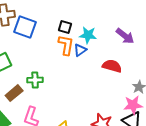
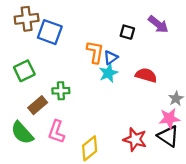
black square: (65, 27) -> (127, 32), moved
cyan star: (88, 35) -> (108, 73), moved, turned -30
purple arrow: (125, 36) -> (158, 24), moved

